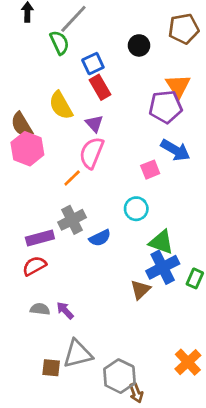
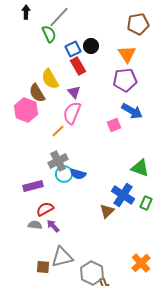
black circle: (139, 45) -> (91, 46), moved
orange triangle: (178, 86) -> (127, 54), moved
brown semicircle: (22, 125) -> (37, 93), moved
cyan circle: (136, 209) -> (64, 174), moved
purple rectangle: (40, 238) -> (33, 186), moved
blue semicircle: (100, 238) -> (78, 174), turned 42
green triangle: (161, 242) -> (140, 168), moved
red semicircle: (34, 266) -> (45, 209), moved
blue cross: (163, 267) -> (123, 195), turned -30

